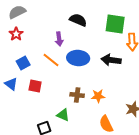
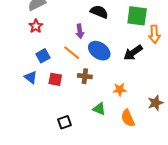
blue ellipse: (78, 58) -> (99, 51), turned 30
black arrow: (111, 60) -> (133, 53), turned -42
brown cross: (77, 95) -> (85, 76), moved
green triangle: (63, 115) -> (99, 109), moved

